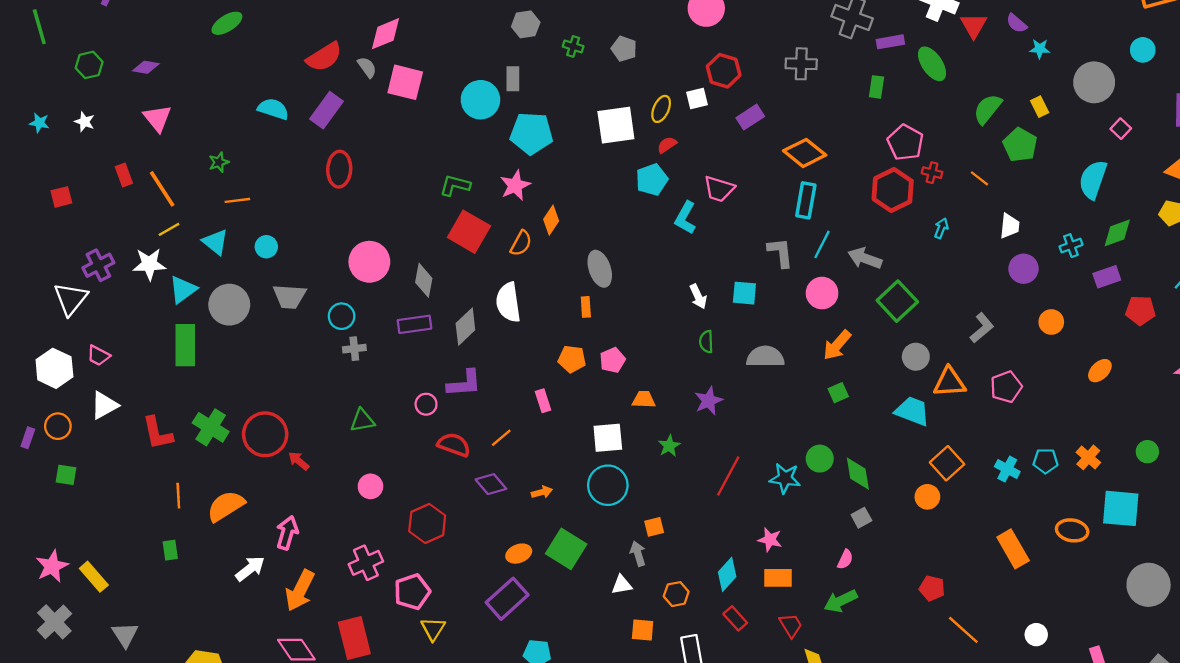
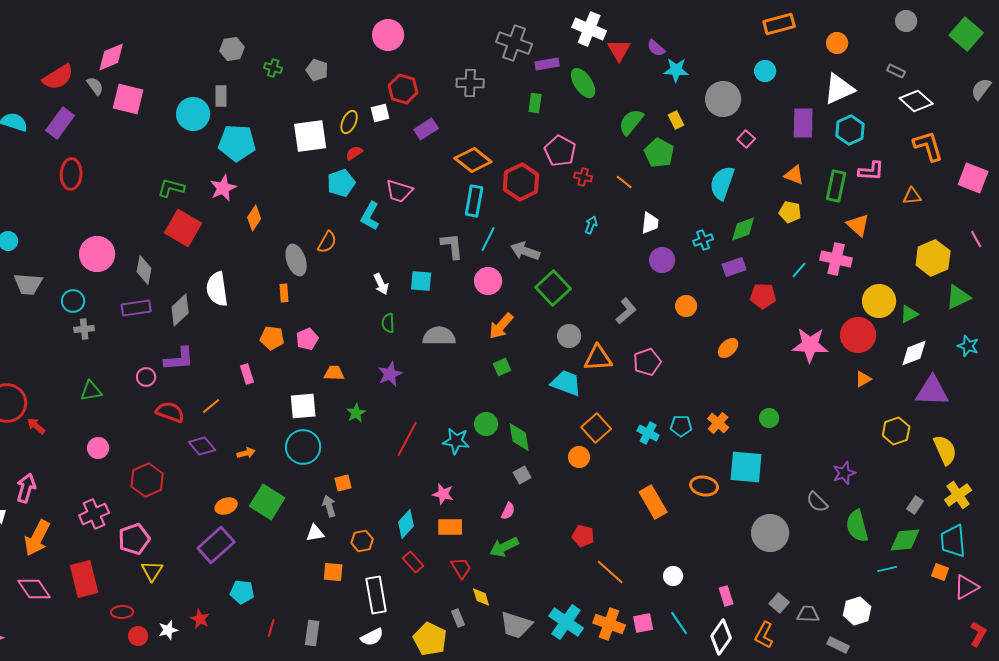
cyan star: (1040, 49) -> (676, 70), size x1.4
red hexagon: (893, 190) -> (521, 182), moved
orange semicircle: (521, 243) -> (327, 242), moved

